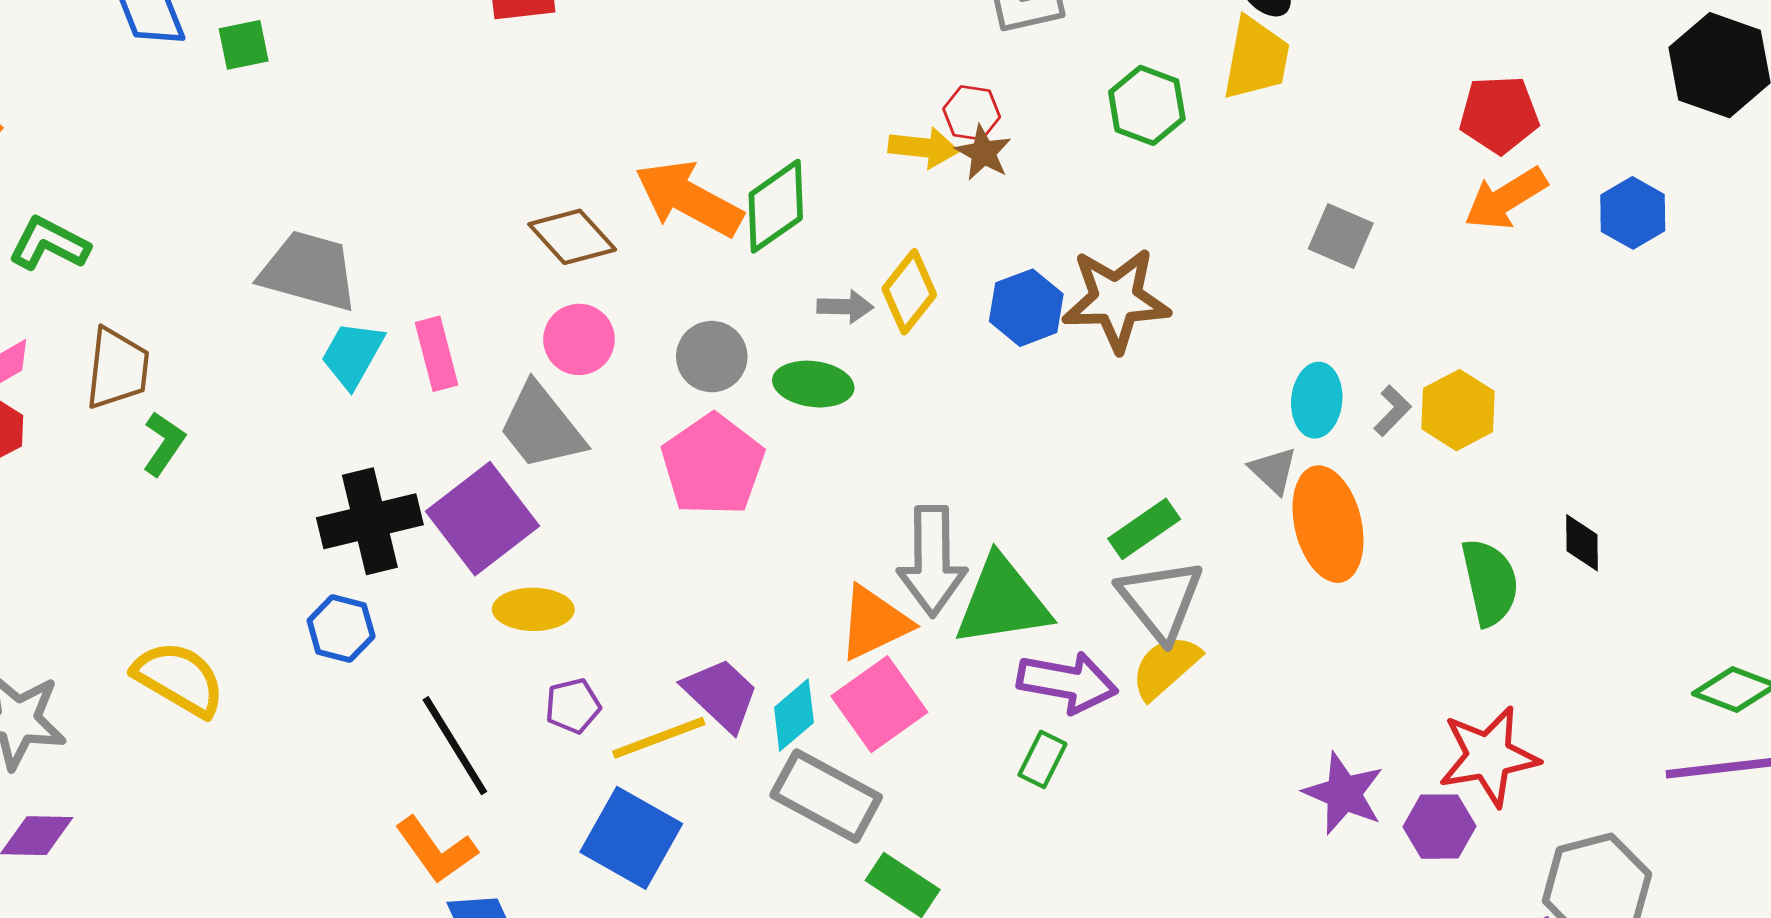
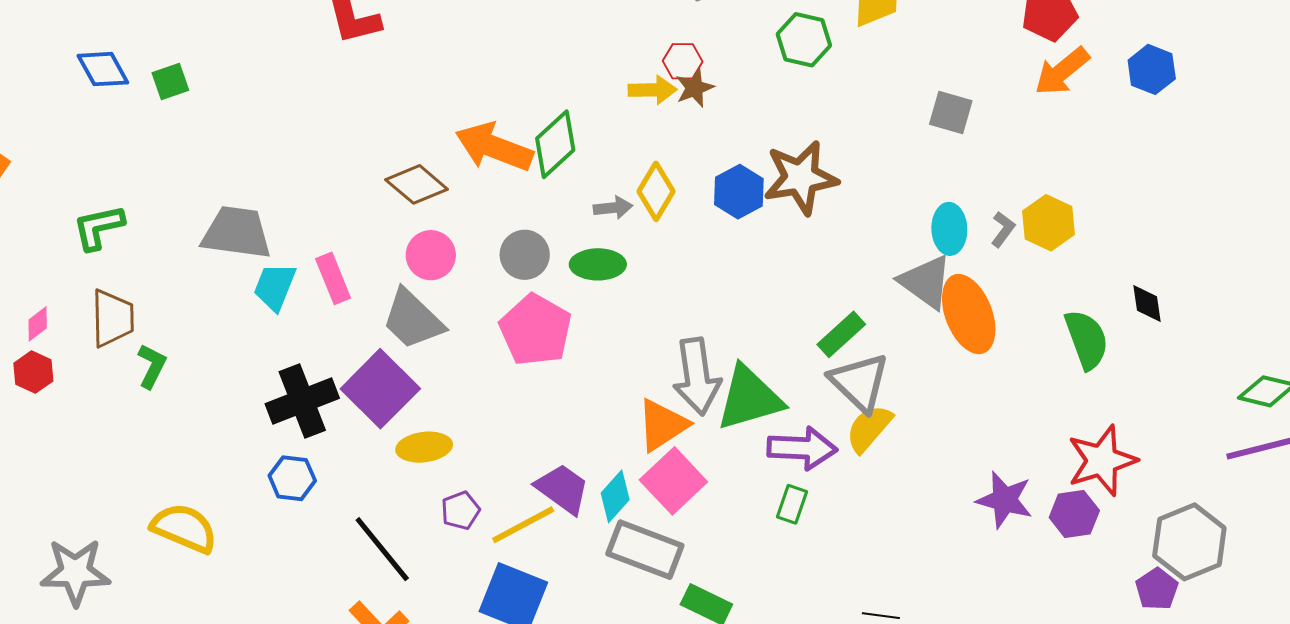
brown star: (983, 153) -> (695, 88), turned 30
green L-shape: (49, 244) -> (98, 227), moved, turned -32
gray triangle: (1273, 470) -> (926, 282), size x1.6

